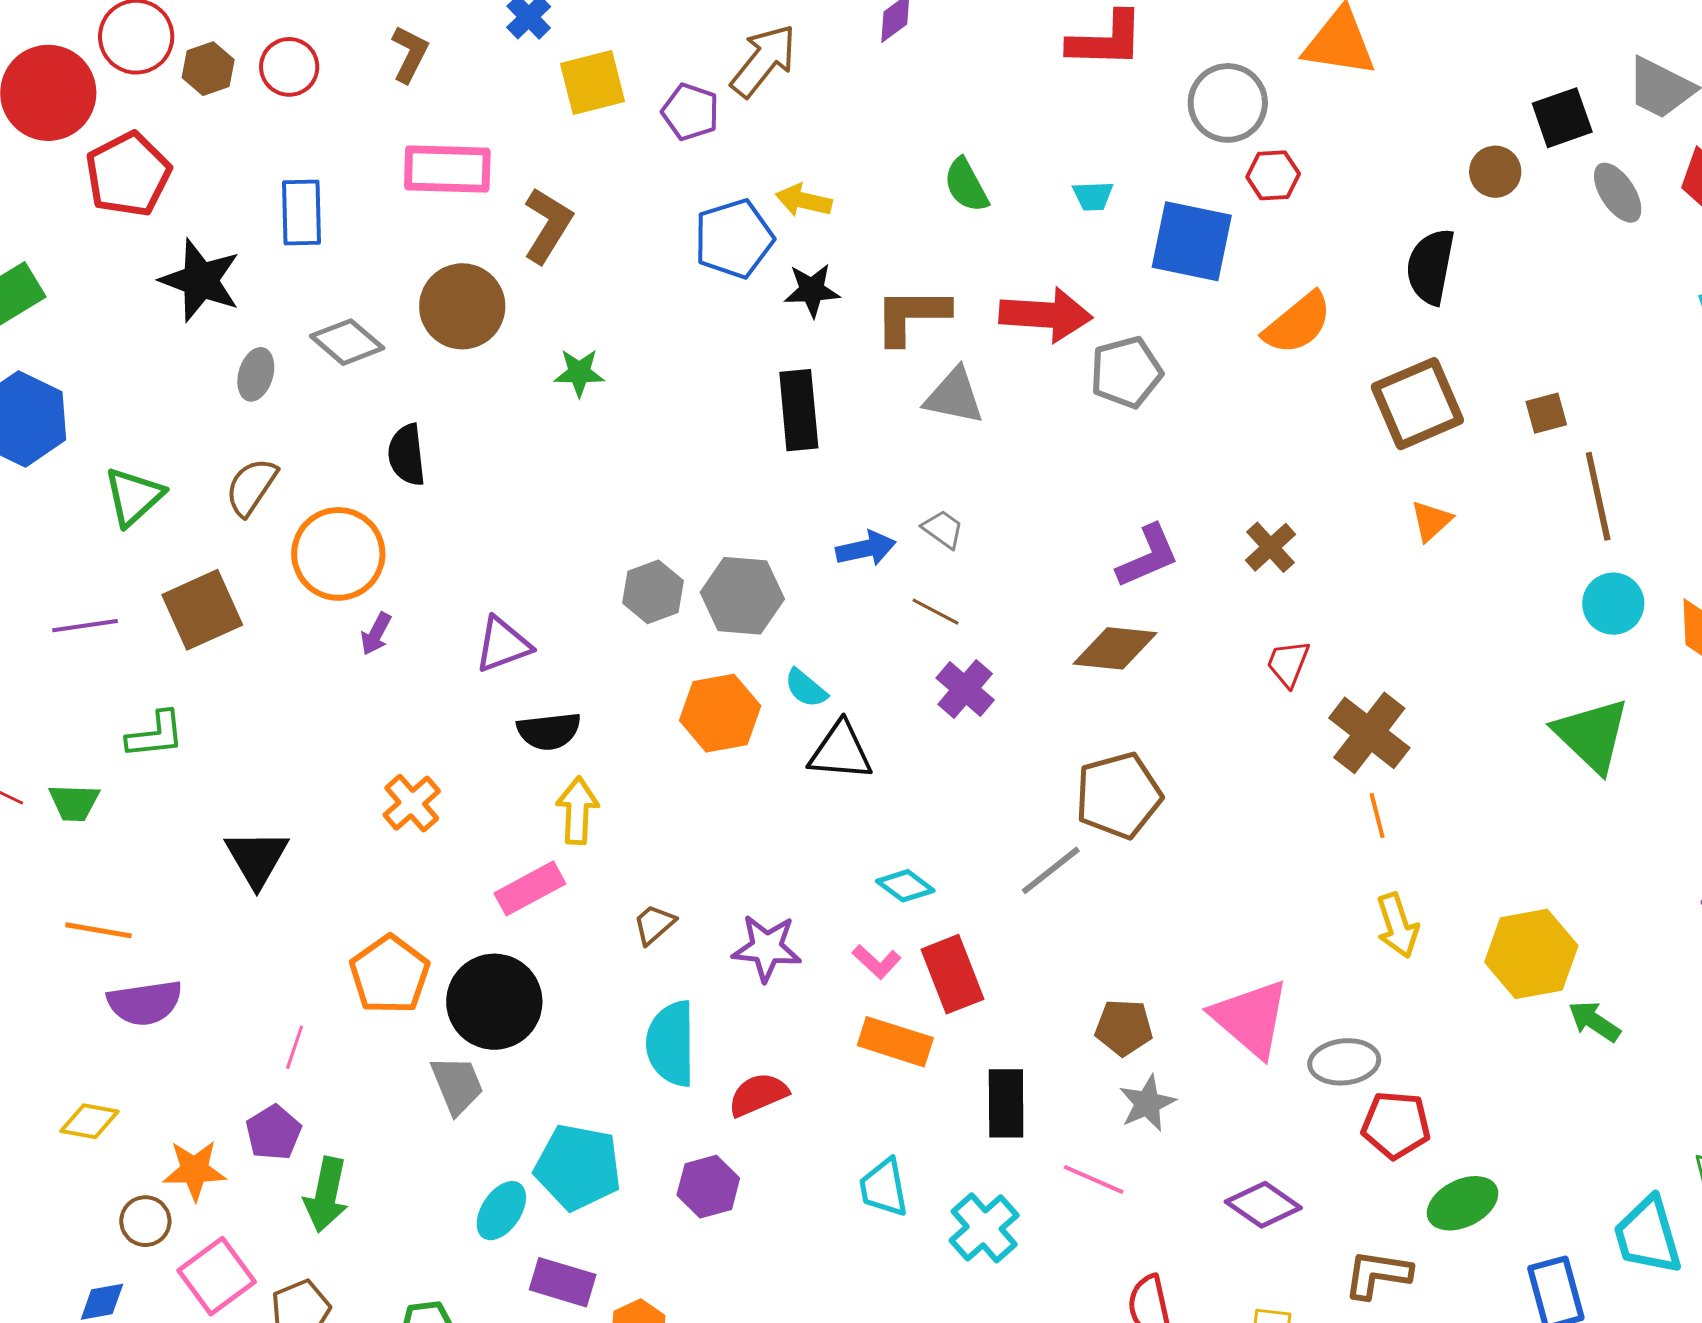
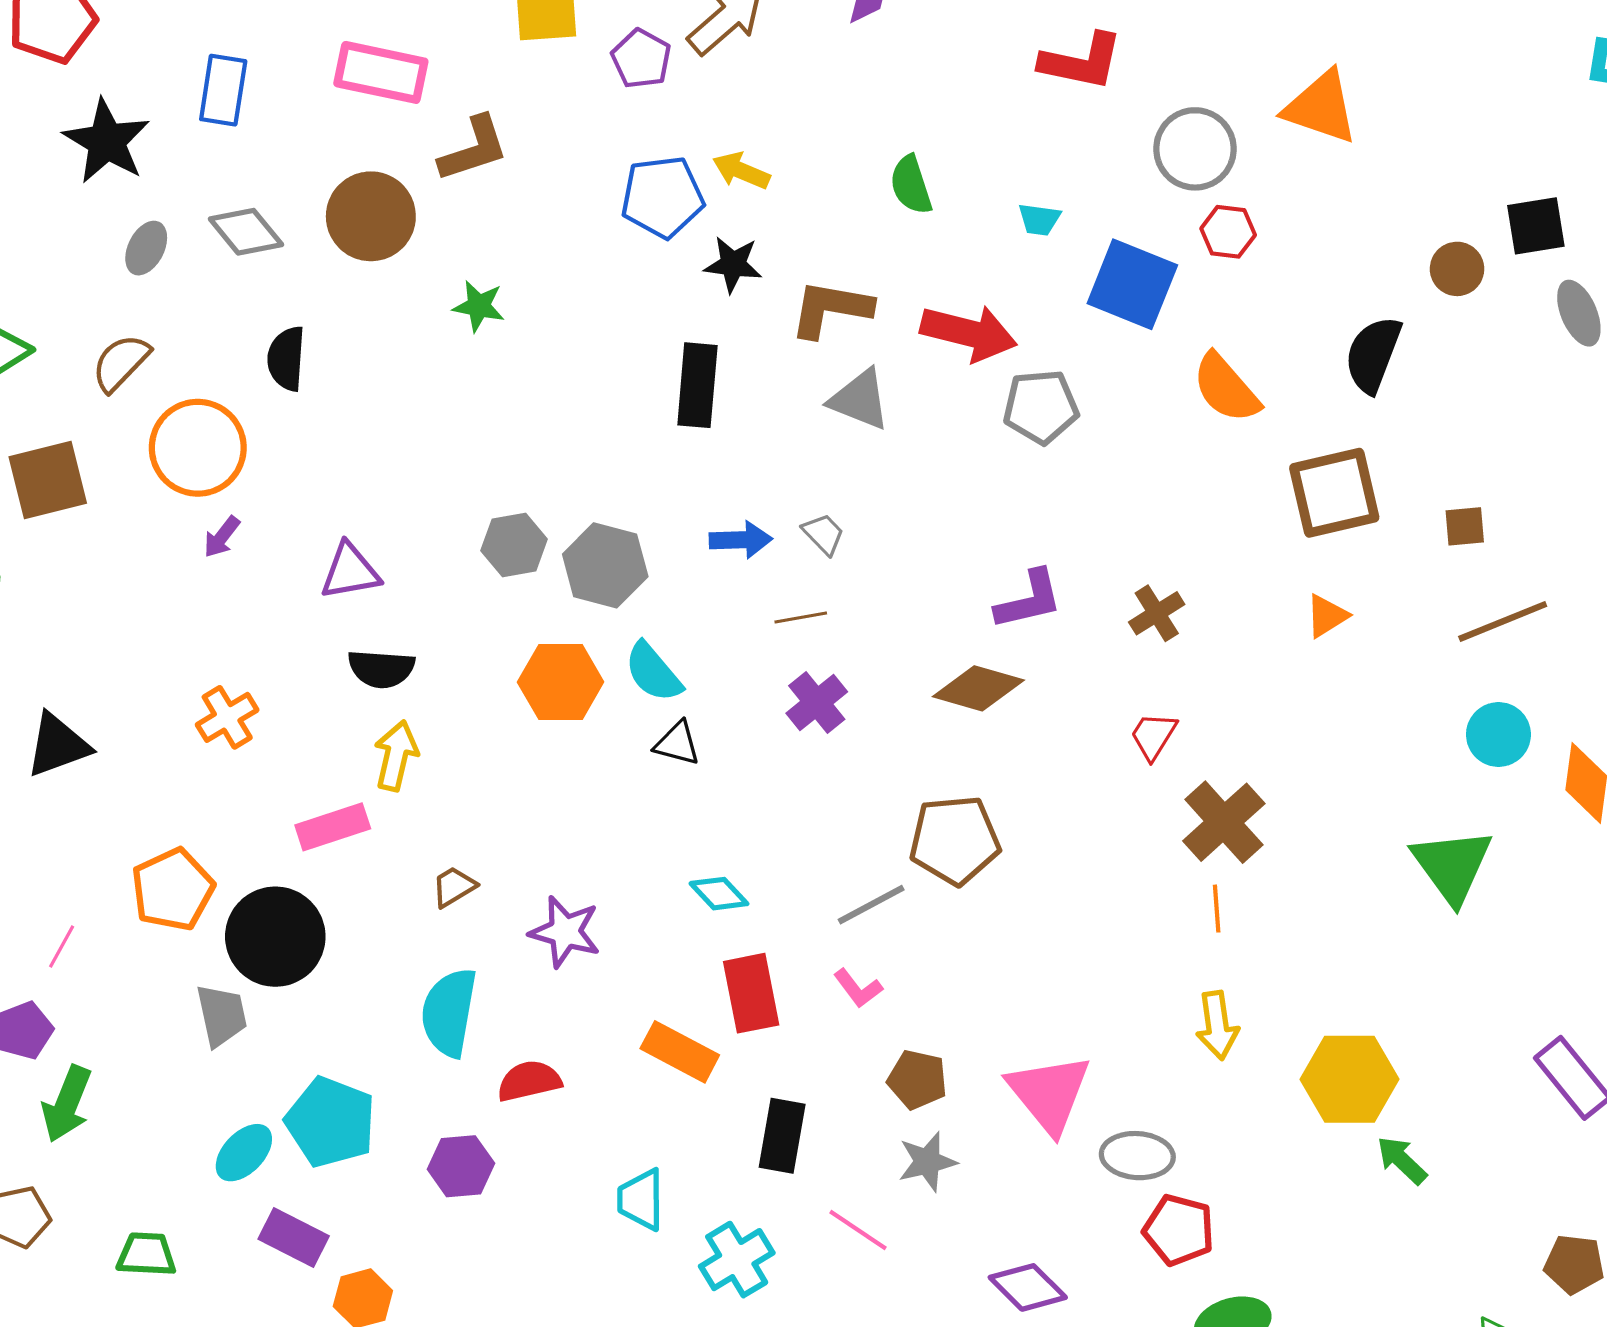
brown L-shape: (548, 225) -> (474, 149), turned 30
orange semicircle: (1298, 323) -> (1226, 388), turned 78
brown line: (1598, 496) -> (1503, 621), turned 70
brown line: (936, 612) -> (801, 617), turned -48
cyan semicircle: (806, 688) -> (653, 672), size x1.4
black triangle: (840, 751) -> (677, 743), size x0.7
black triangle: (257, 858) -> (58, 745), turned 30
pink L-shape: (877, 962) -> (858, 988), moved

